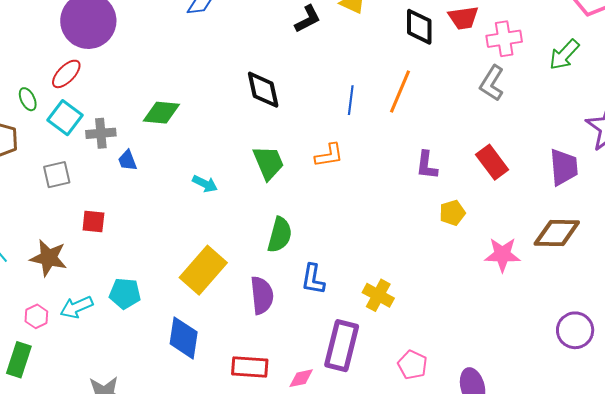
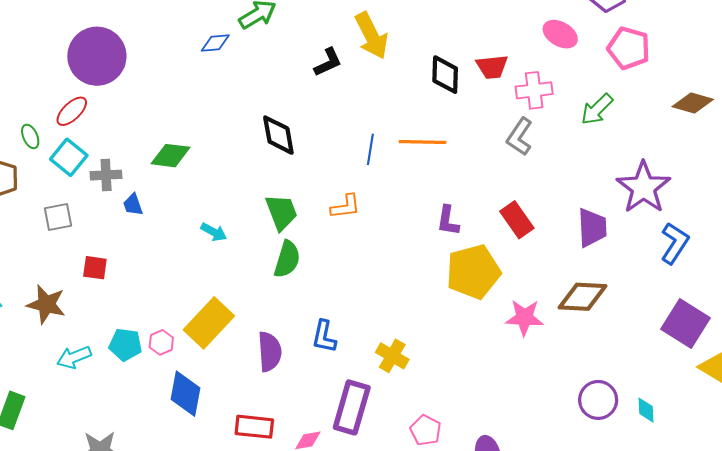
orange line: (400, 91) -> (423, 142), turned 66
yellow pentagon: (452, 213) -> (473, 272), size x2.0
green semicircle: (280, 235) -> (287, 259), moved
pink hexagon: (36, 316) -> (161, 342), moved

